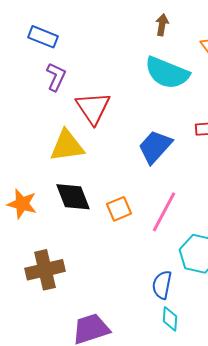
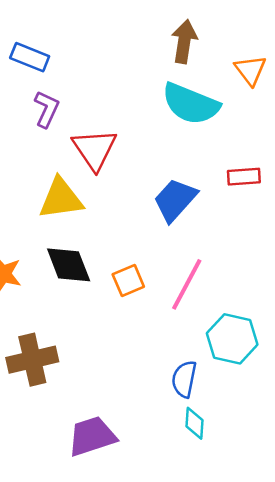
brown arrow: (162, 25) -> (184, 42), size x1.5

